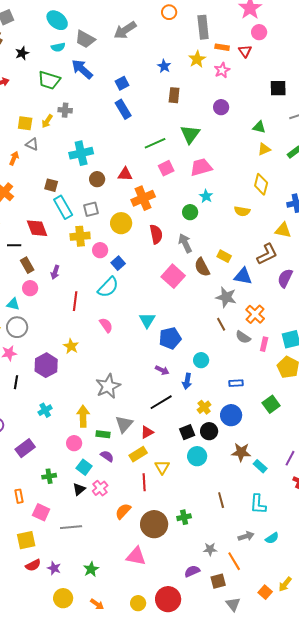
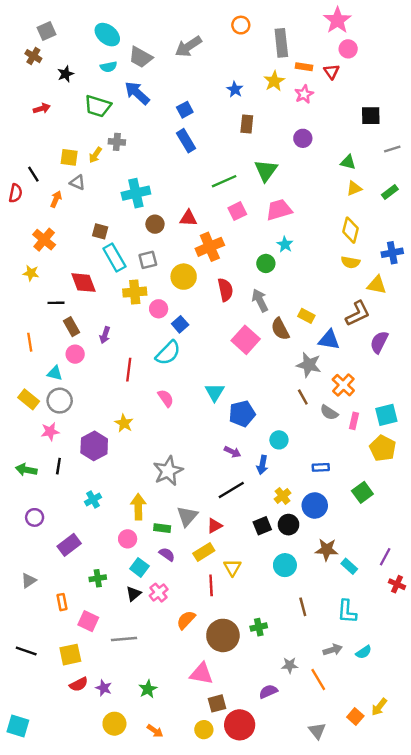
yellow semicircle: (242, 211) -> (351, 262), moved
cyan circle: (197, 456) -> (285, 565), moved
brown square: (218, 581) -> (217, 703), moved

